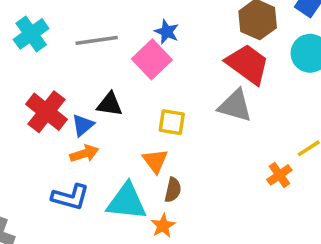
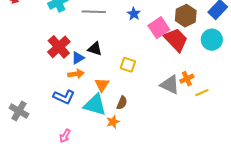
pink square: (152, 59) -> (159, 28), moved
gray triangle: (235, 106) -> (170, 85), moved
orange triangle: (155, 161) -> (102, 85), moved
orange cross: (279, 175) -> (187, 79), moved

